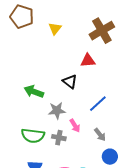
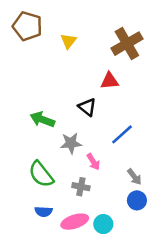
gray arrow: (100, 135) -> (134, 177), moved
green semicircle: (33, 136) -> (41, 174), turned 45
gray cross: (59, 138) -> (81, 187), moved

